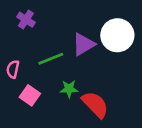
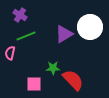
green line: (51, 59) -> (26, 36), moved
pink square: (30, 95) -> (34, 84), moved, turned -35

